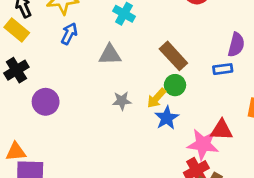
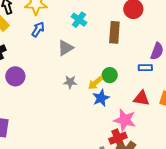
gray triangle: (110, 55) -> (65, 48), turned -36
brown rectangle: (173, 56) -> (114, 32), moved, turned 40
red triangle: (222, 130) -> (141, 98), moved

